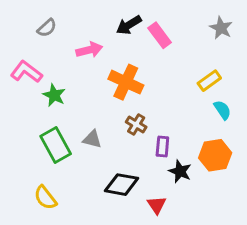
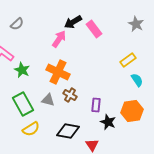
pink arrow: (89, 50) -> (59, 39), moved, turned -42
orange cross: (126, 82) -> (58, 72), moved
brown cross: (136, 125) -> (70, 95), moved
yellow semicircle: (45, 198) -> (31, 129), moved, turned -84

